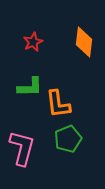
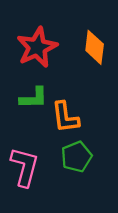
red star: (33, 42) -> (37, 47), size x1.8

